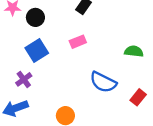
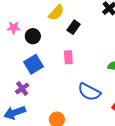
pink rectangle: (78, 42) -> (68, 57), turned -72

